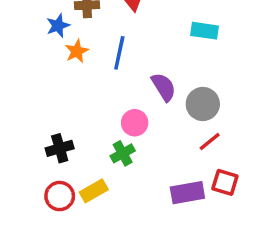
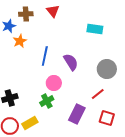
blue line: (119, 53) -> (45, 56), moved
gray circle: (203, 104) -> (107, 69), moved
purple rectangle: (187, 193) -> (77, 114), moved, turned -54

